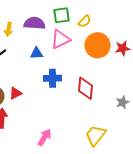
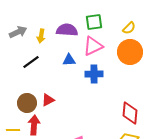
yellow semicircle: (84, 21) -> (129, 28), moved
blue cross: (52, 78) -> (94, 74), moved
red diamond: (86, 88) -> (130, 113), moved

